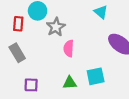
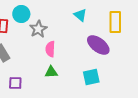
cyan square: (96, 76) -> (91, 77), moved
green triangle: (70, 83) -> (51, 72), moved

